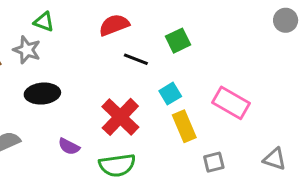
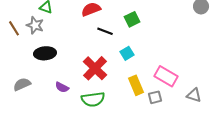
pink rectangle: (231, 103) -> (166, 76), moved
yellow rectangle: (184, 126) -> (136, 85), moved

